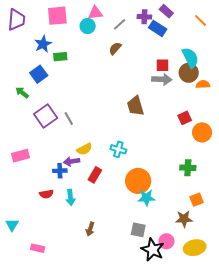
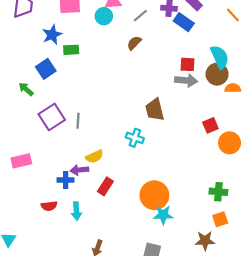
gray line: (69, 118) -> (78, 121), turned 32
cyan cross: (118, 149) -> (135, 138), moved
green cross: (188, 168) -> (218, 192), moved

